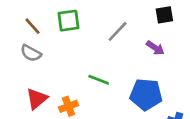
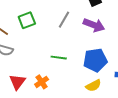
purple arrow: (155, 48) -> (94, 25), size x1.5

